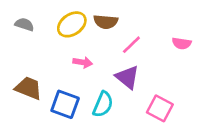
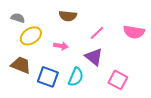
brown semicircle: (106, 22) -> (68, 16), moved
yellow ellipse: (72, 24) -> (31, 36), moved
pink semicircle: (182, 43) -> (134, 32), size x1.5

